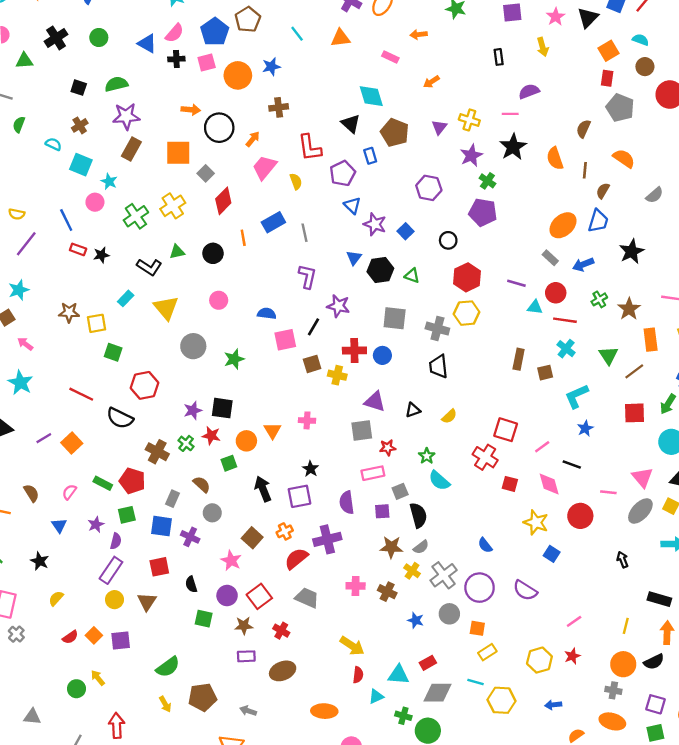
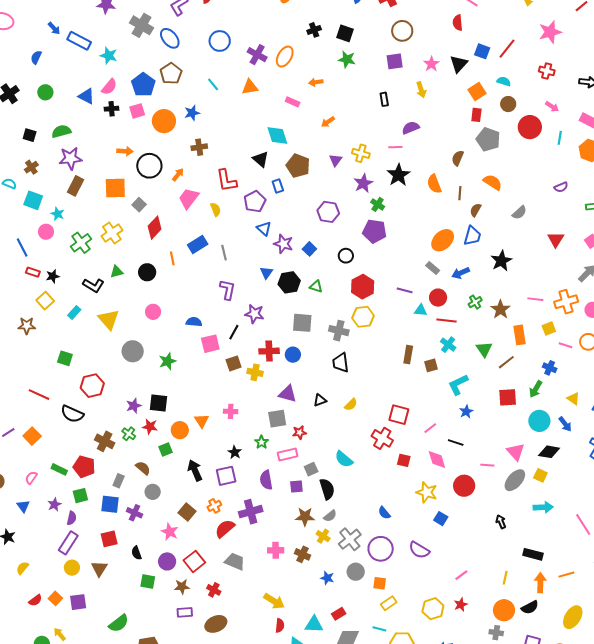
yellow square: (97, 323) -> (45, 301), moved, turned -30
green star: (427, 456) -> (261, 442), moved

